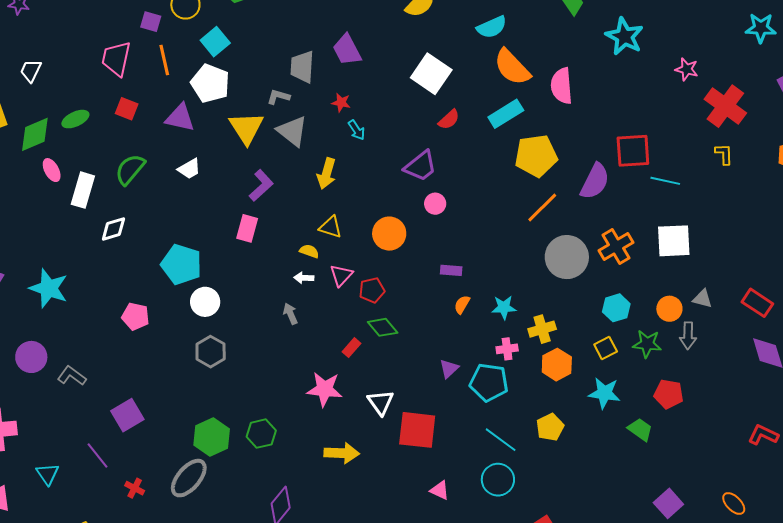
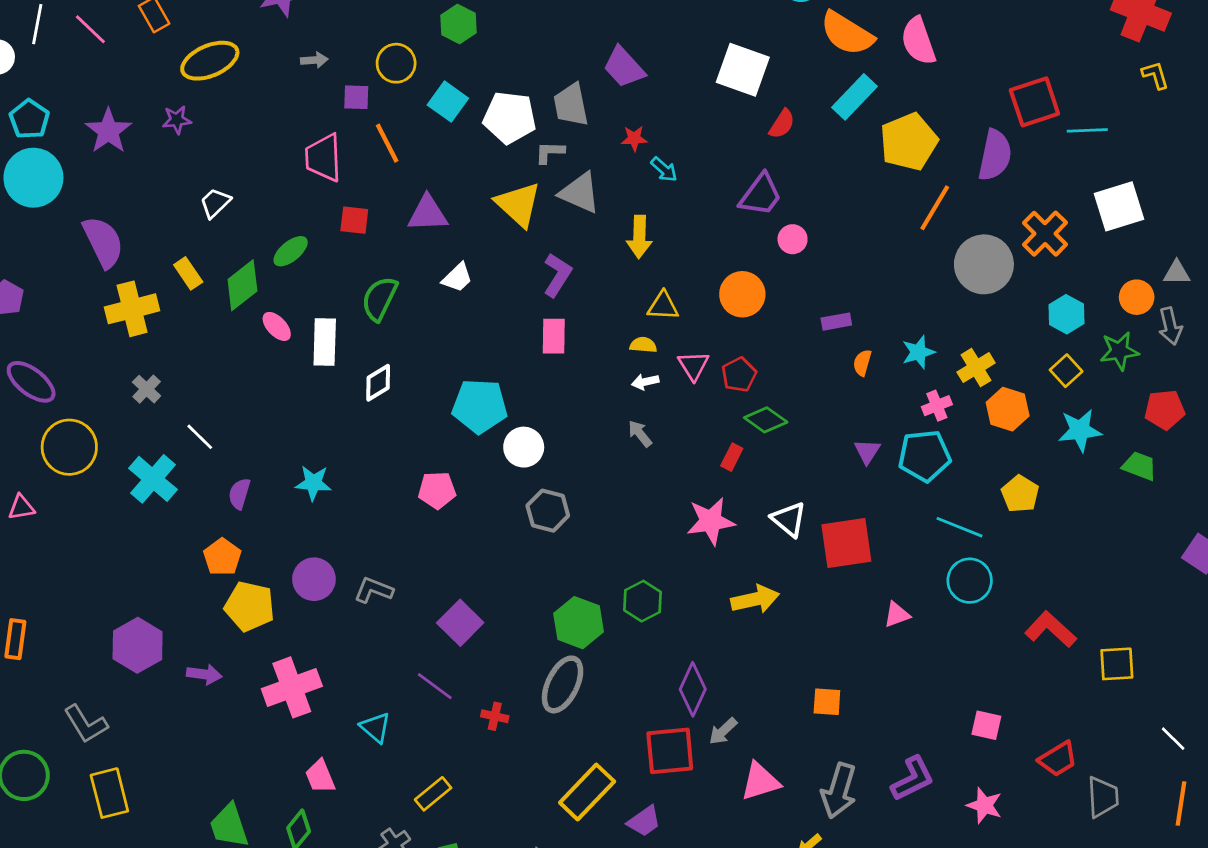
white trapezoid: (31, 71) -> (215, 203), turned 35
white pentagon: (210, 83) -> (510, 118), moved
cyan star: (49, 288) -> (313, 483), size x0.7
pink triangle: (440, 490) -> (897, 615), turned -30

